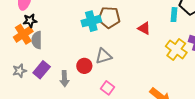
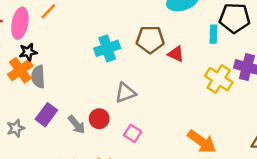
brown pentagon: (109, 17) -> (150, 39), moved
red circle: (84, 66) -> (99, 119), moved
gray star: (20, 71) -> (16, 128), moved
gray arrow: (64, 79) -> (76, 125), turned -35

